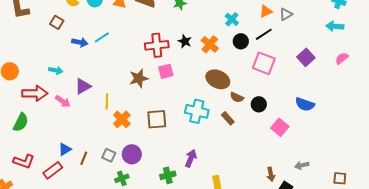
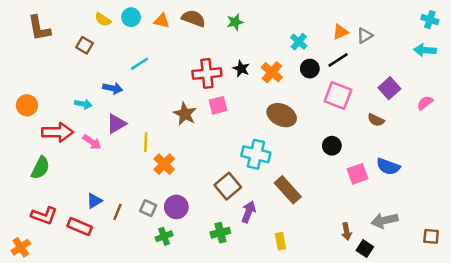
blue arrow: (80, 42) -> (113, 88), moved
pink semicircle: (342, 58) -> (425, 103), moved
brown star: (139, 78) -> (185, 114), turned -30
brown semicircle: (237, 97) -> (376, 120), moved
blue semicircle: (305, 104) -> (388, 167), moved
brown rectangle: (228, 118) -> (288, 190), moved, size x1.6
brown square: (157, 119) -> (228, 186), moved, turned -35
pink square: (280, 127) -> (358, 174), turned 30
gray arrow: (302, 165) -> (384, 220), size x1.5
red rectangle: (53, 170) -> (80, 227), turned 60

